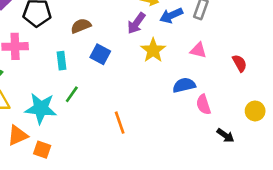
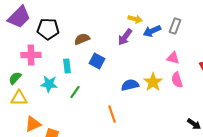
yellow star: (153, 50) -> (153, 82), moved
blue semicircle: (184, 85) -> (130, 85), moved
pink semicircle: (203, 105) -> (177, 80), moved
cyan star: (41, 108) -> (49, 84), moved, size x0.7

